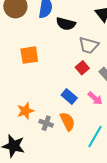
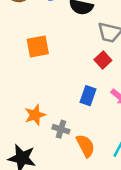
blue rectangle: (69, 97) -> (88, 96), turned 70
orange semicircle: (67, 121) -> (85, 146), moved

